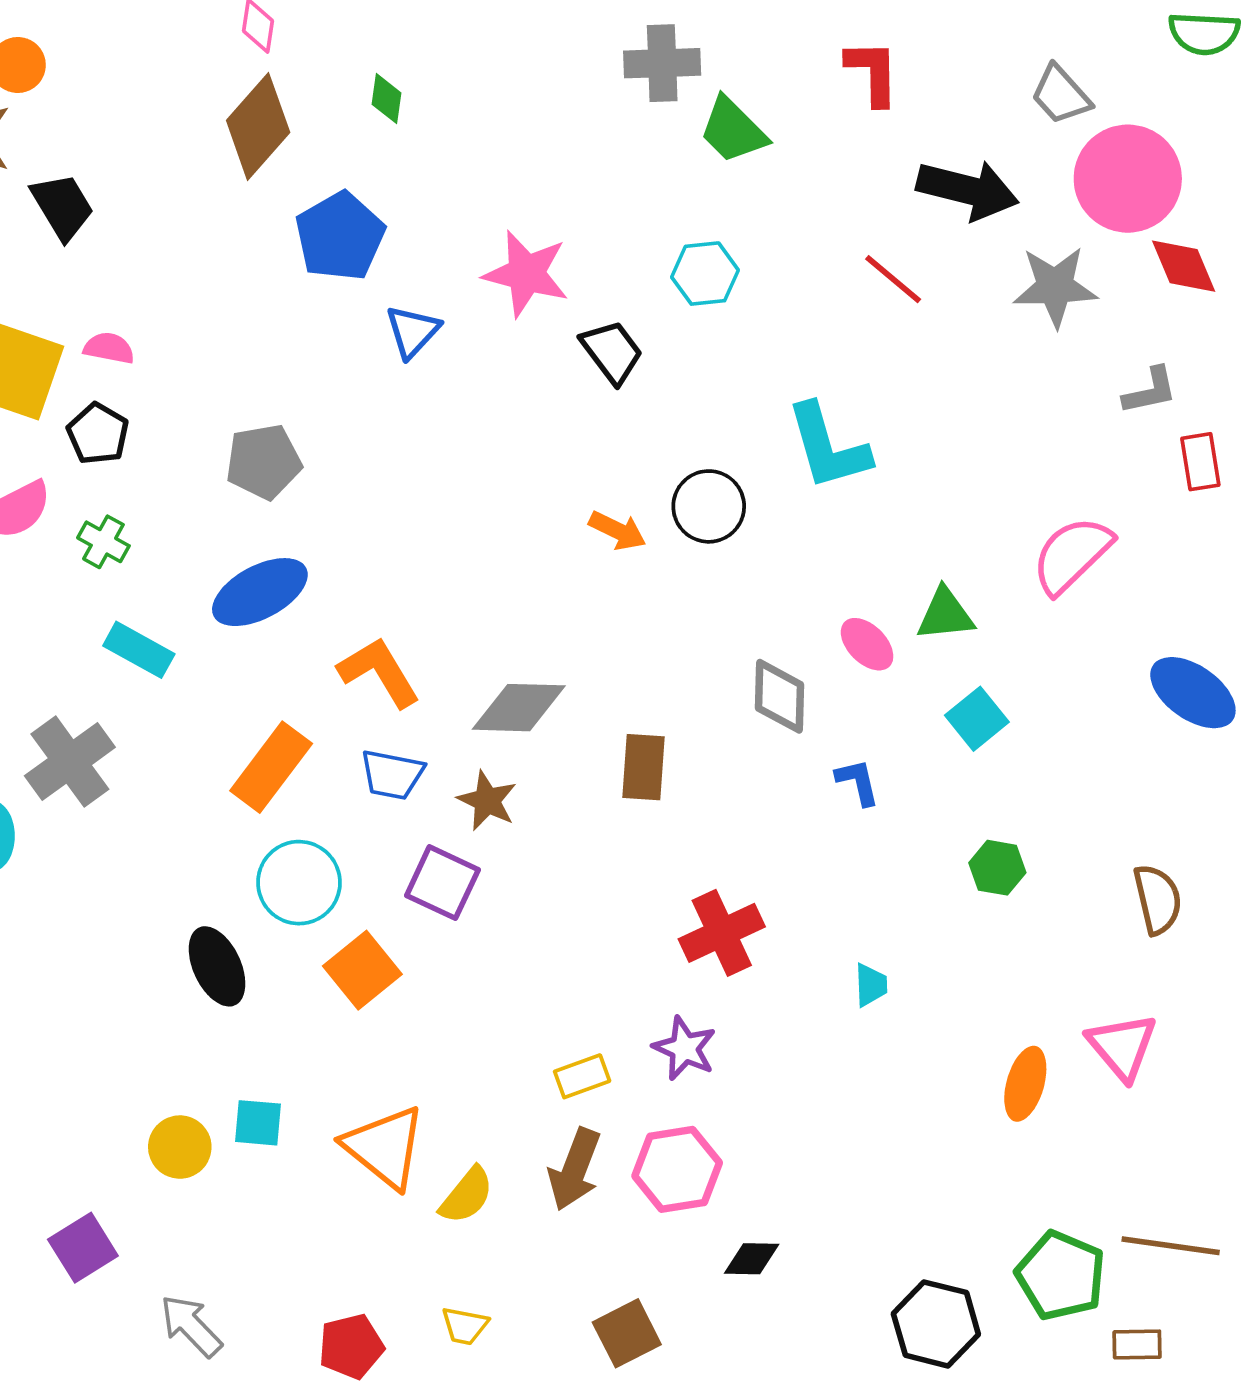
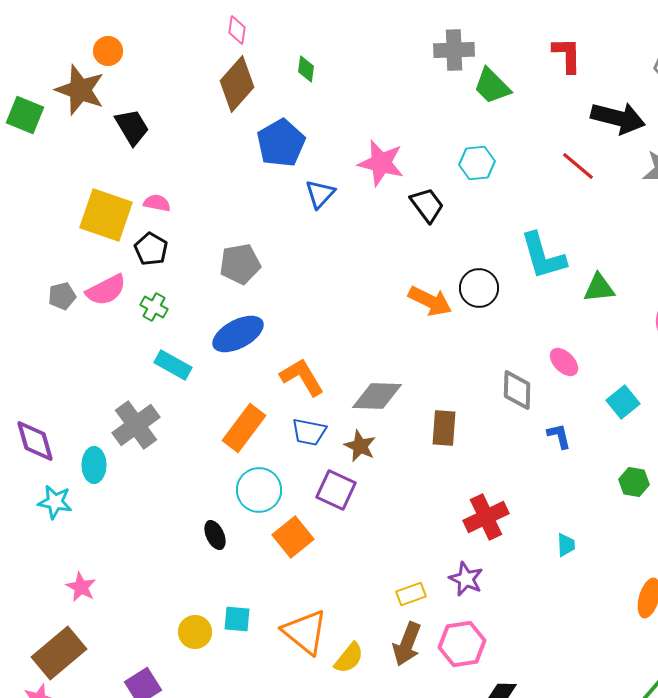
orange arrow: (617, 531) -> (430, 301), size x1.4
green triangle: (945, 614) -> (599, 288), moved
black ellipse: (217, 966) -> (215, 535), size x0.7

